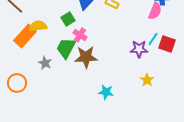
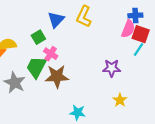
cyan line: (153, 39) -> (138, 50), moved
red square: (167, 44) -> (141, 34), moved
gray star: (45, 63) -> (15, 83), size x1.5

